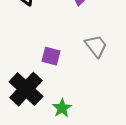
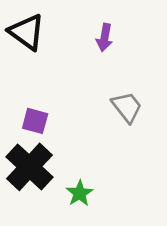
purple square: (51, 56) -> (35, 121), moved

